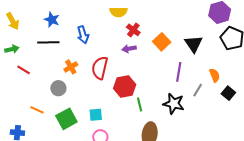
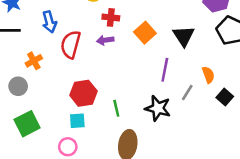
red cross: (133, 30) -> (111, 17), turned -32
red semicircle: (100, 68) -> (71, 44), moved
red hexagon: (125, 86) -> (83, 93), moved
cyan square: (96, 115) -> (77, 121), moved

